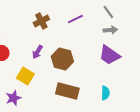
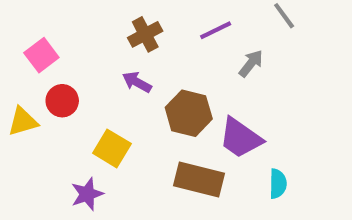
gray arrow: (110, 30) -> (251, 63), moved, turned -48
purple arrow: (37, 52) -> (137, 82), moved, turned 88
purple trapezoid: (109, 55) -> (241, 138), moved

